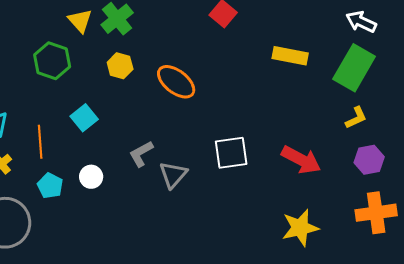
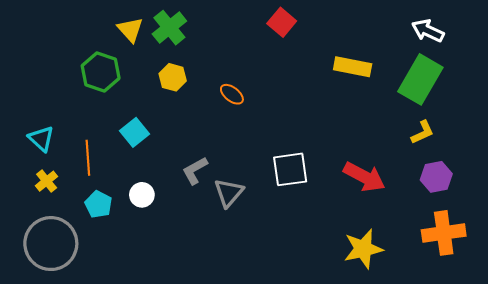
orange ellipse: (176, 82) -> (232, 94), size x0.6

